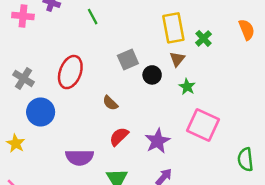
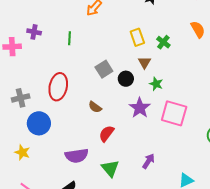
green line: (93, 17) -> (70, 38), turned 40
yellow rectangle: (173, 28) -> (137, 37), size x0.7
gray cross: (23, 78) -> (21, 98), turned -36
purple star: (157, 141) -> (140, 108), moved

